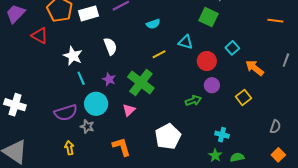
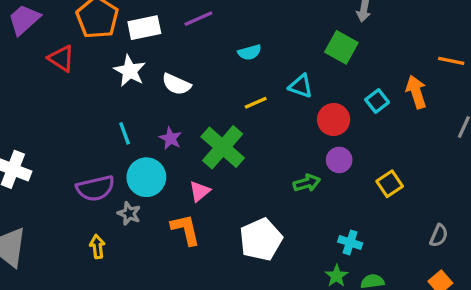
white semicircle: (110, 46) -> (176, 84), turned 132
white star: (73, 56) -> (130, 71), moved
orange arrow: (255, 68) -> (416, 92), moved, turned 30
orange L-shape: (121, 147) -> (185, 230), moved

